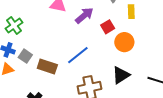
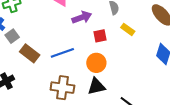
yellow rectangle: (131, 12) -> (128, 29), turned -72
orange circle: (124, 42) -> (96, 63), moved

